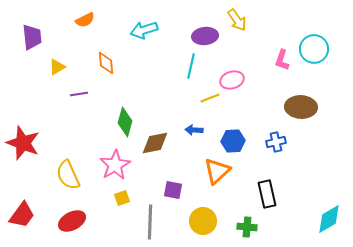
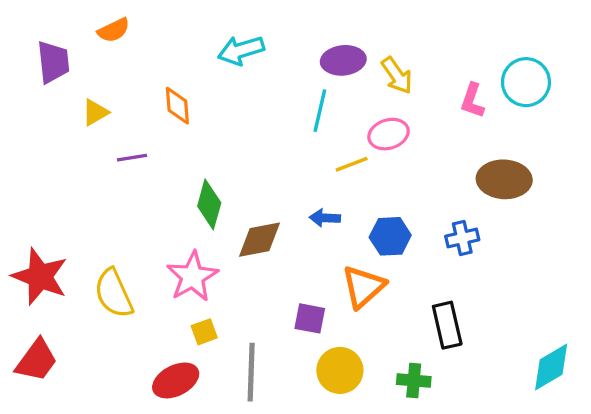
orange semicircle: (85, 20) -> (114, 30), moved
yellow arrow: (237, 20) -> (397, 75), moved
red star: (23, 143) -> (40, 277), moved
purple square: (173, 190) -> (310, 318), moved
red ellipse: (72, 221) -> (176, 380), moved

